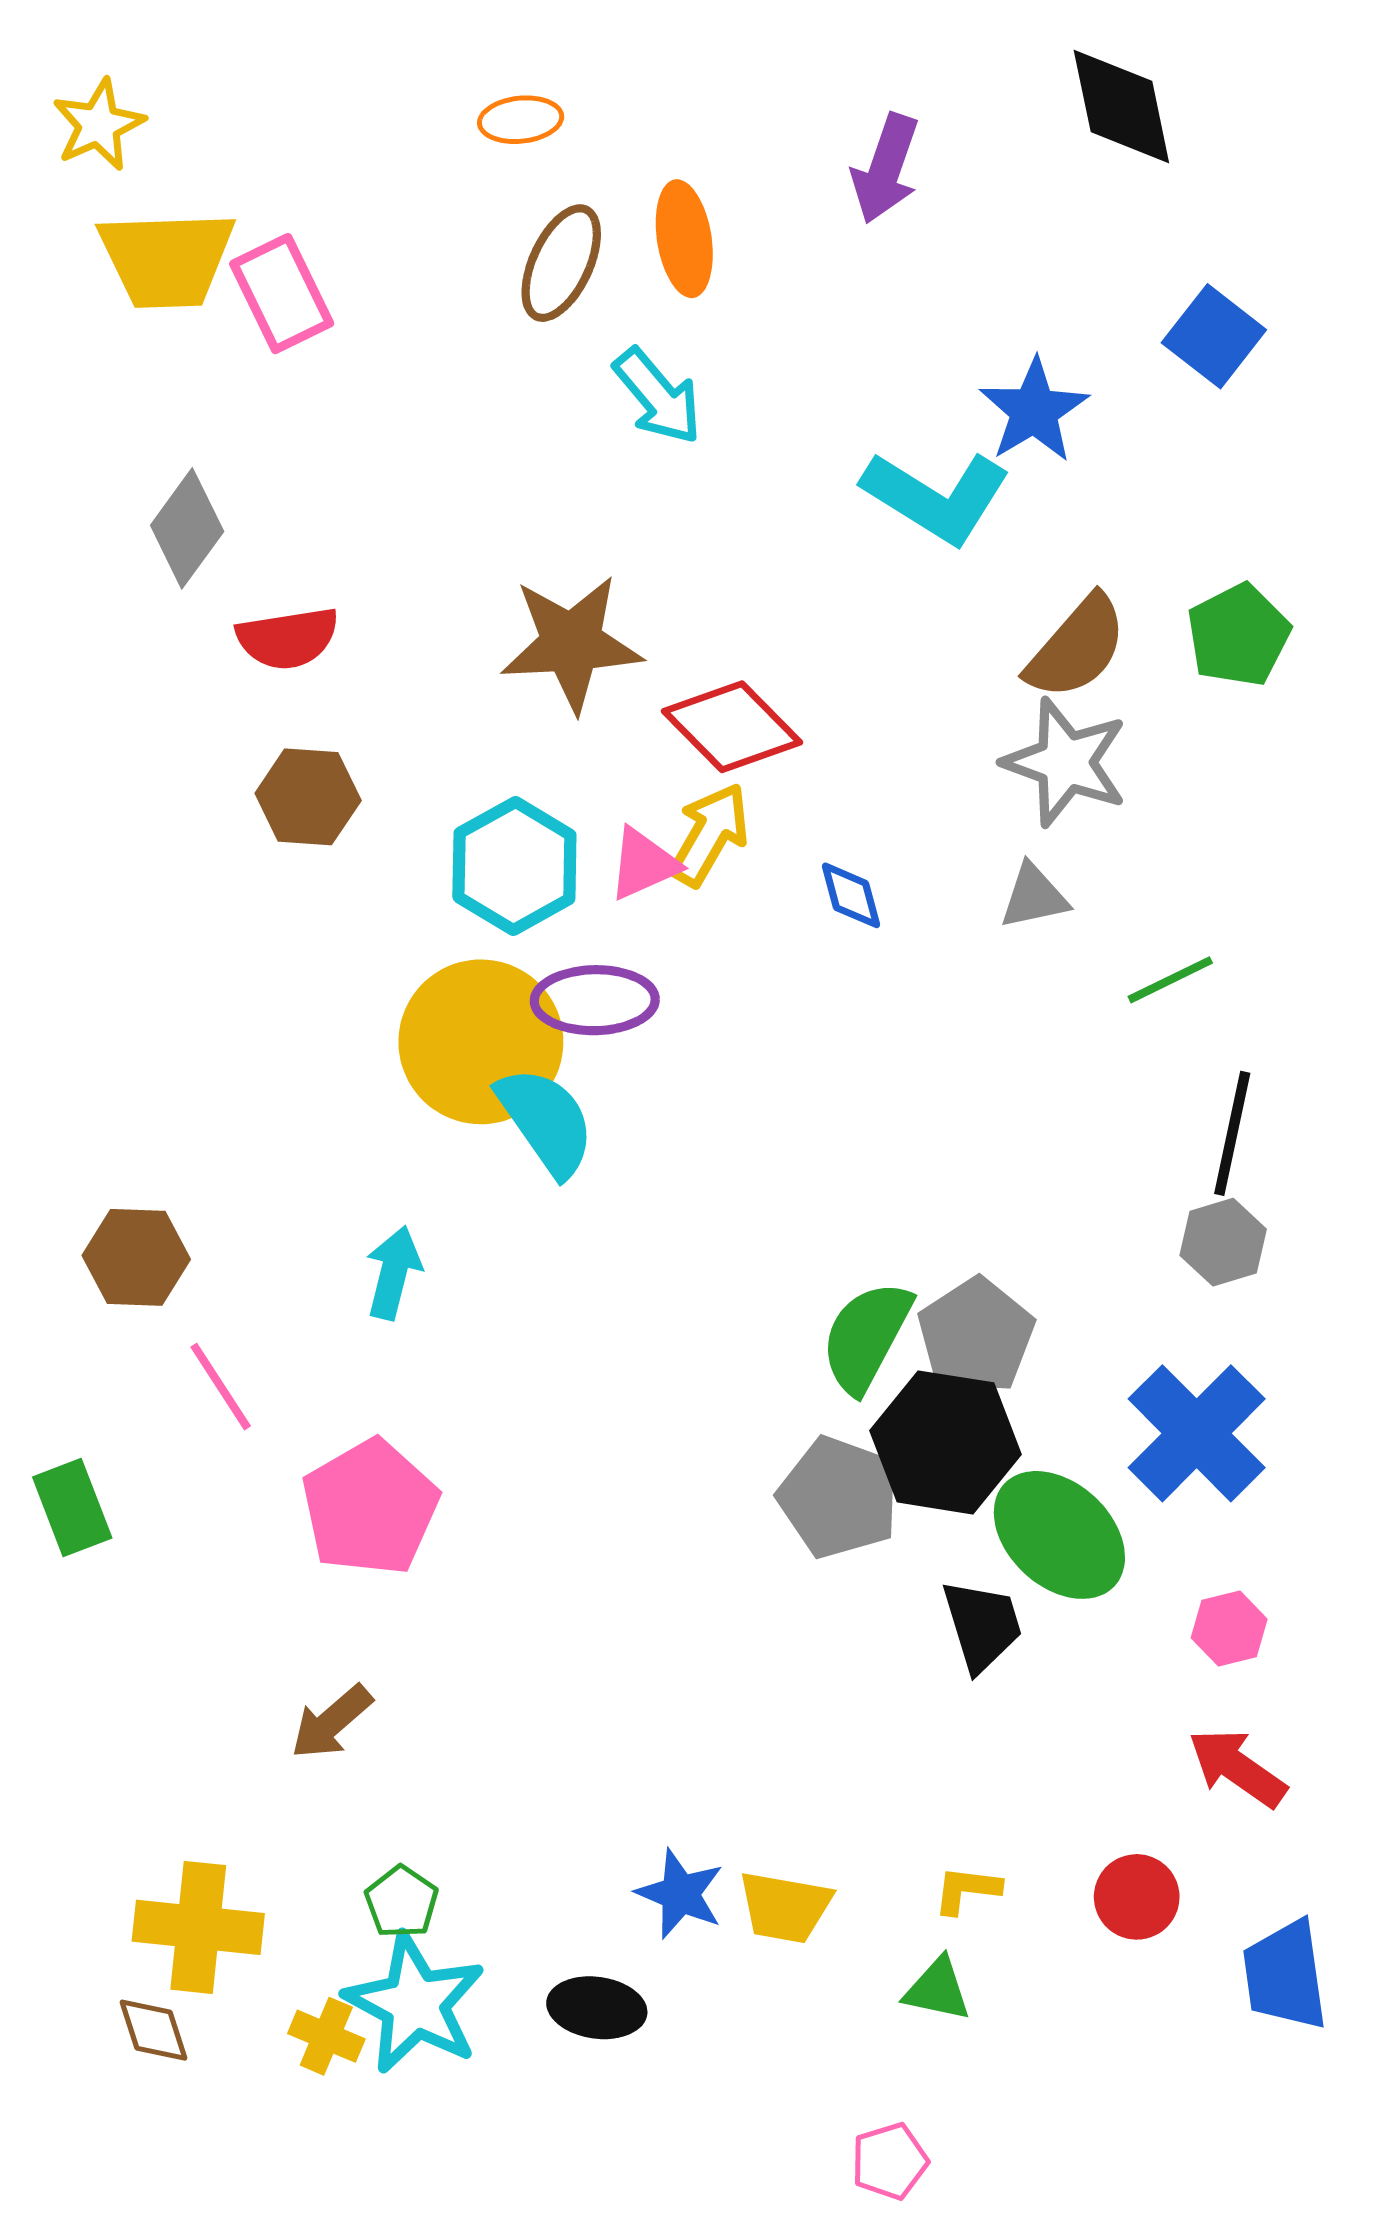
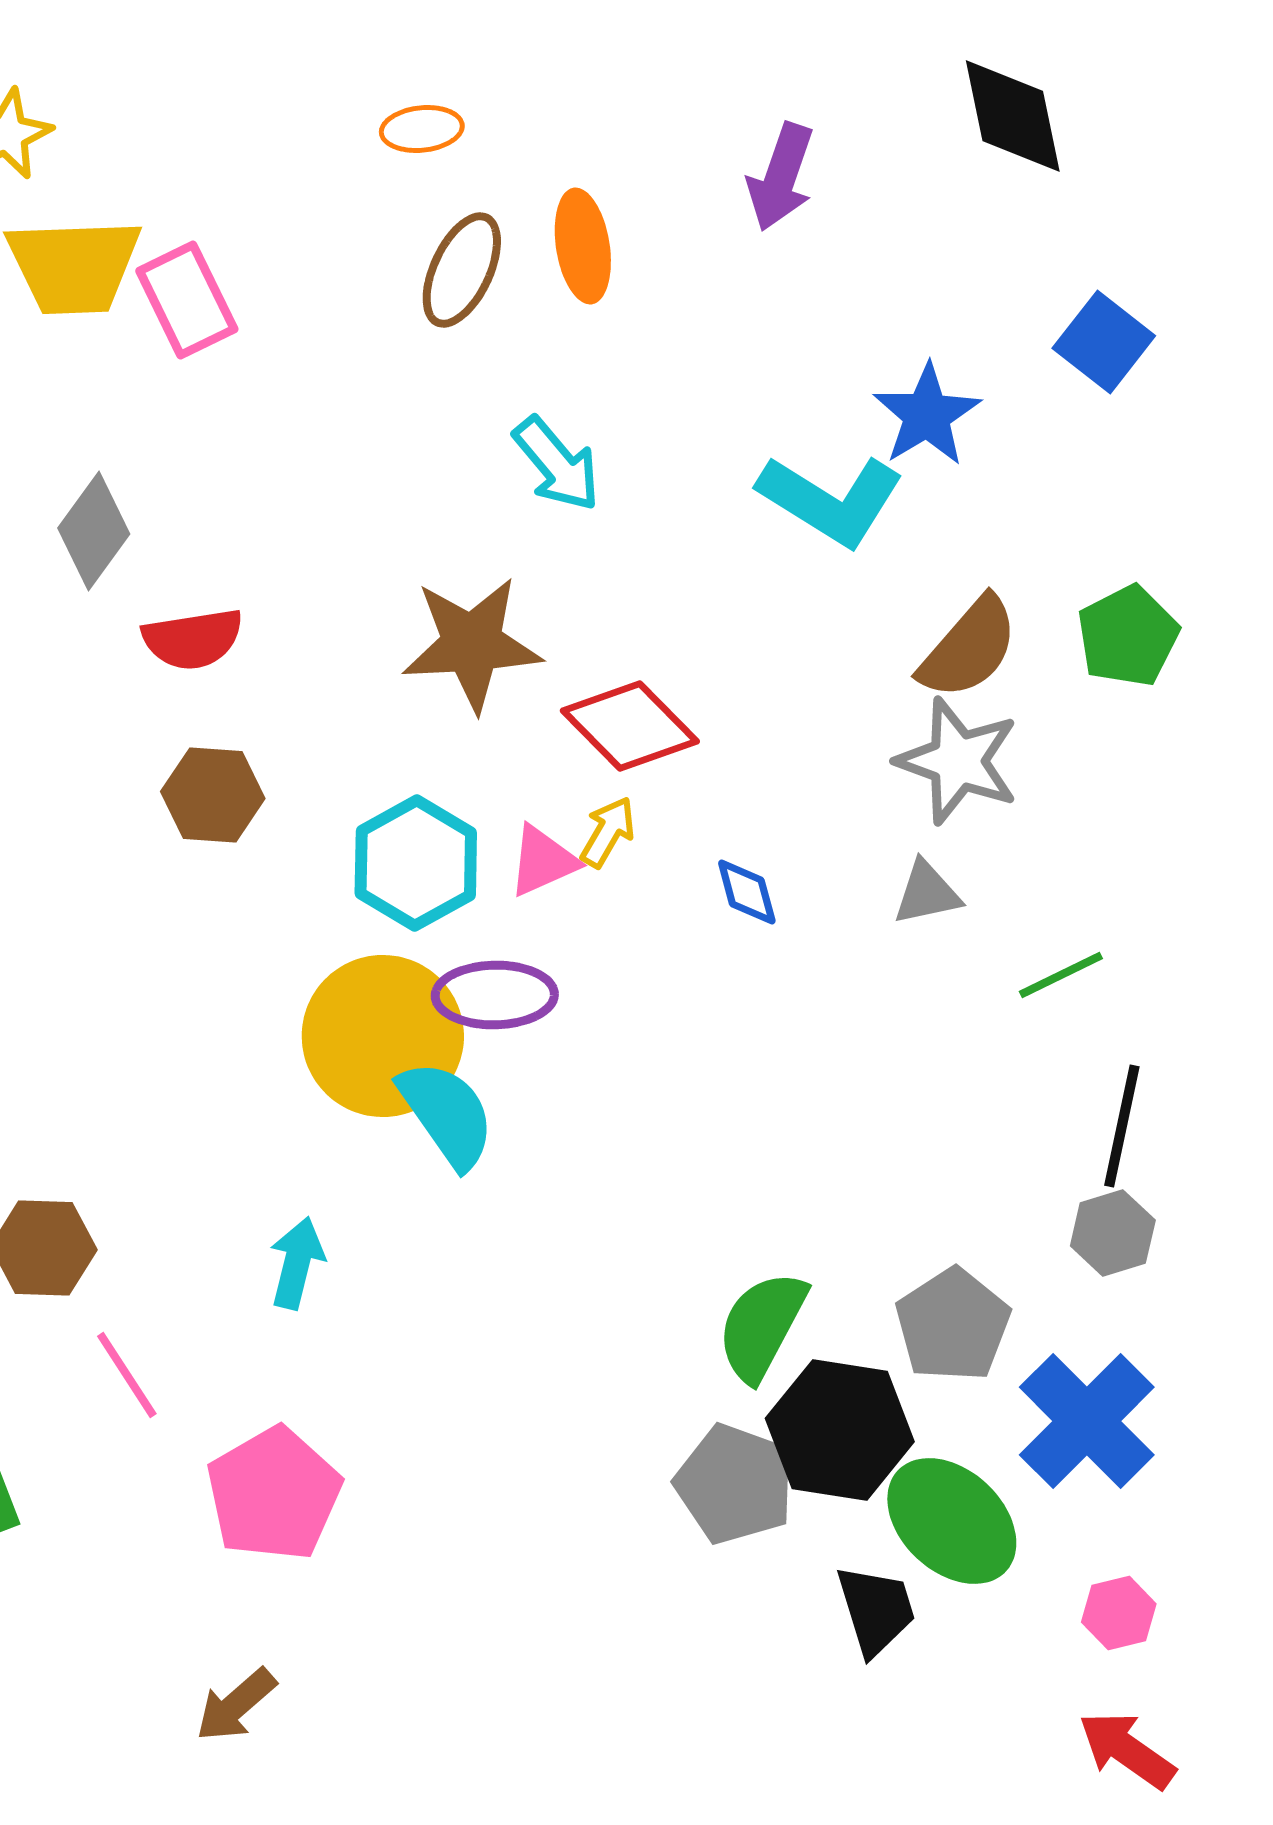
cyan arrow: (658, 396) -> (557, 464), moved
yellow arrow: (710, 834) -> (608, 832), size x0.7
gray pentagon: (976, 1336) -> (953, 1325), moved

